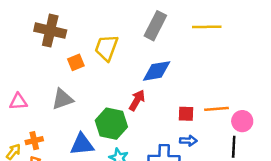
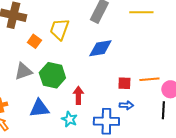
orange square: (76, 62) -> (34, 41), turned -32
red arrow: (137, 100) -> (78, 95), moved, turned -30
green hexagon: (111, 124) -> (52, 75), moved

